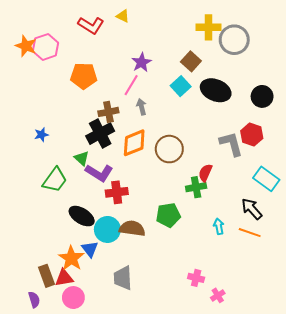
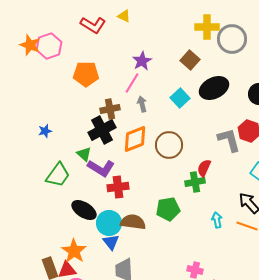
cyan square: (181, 86) -> (180, 98), moved
black ellipse: (216, 90) -> (214, 88), turned -48
blue triangle: (90, 249) -> (111, 242), moved

